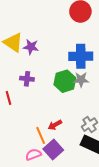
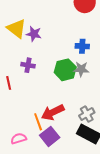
blue cross: (81, 56) -> (82, 46), size x0.6
red arrow: (55, 125) -> (53, 112), size x1.6
pink semicircle: (33, 154) -> (19, 139), moved

